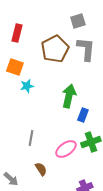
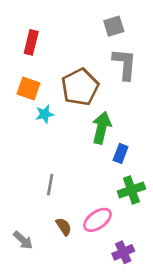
brown pentagon: (55, 49) -> (80, 87), moved
pink ellipse: (66, 149) -> (98, 220), moved

